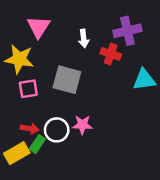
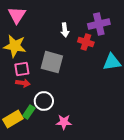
pink triangle: (39, 27) -> (17, 15), moved
pink star: (82, 125) -> (64, 122), moved
red arrow: (30, 129) -> (23, 83), moved

